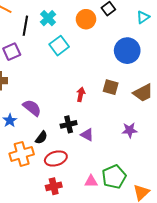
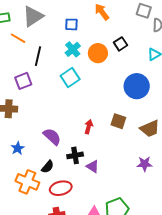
cyan cross: (48, 18) -> (73, 49), moved
purple semicircle: (32, 108) -> (52, 137), moved
purple star: (130, 130) -> (145, 164), moved
orange cross: (22, 154) -> (27, 182), turned 35

